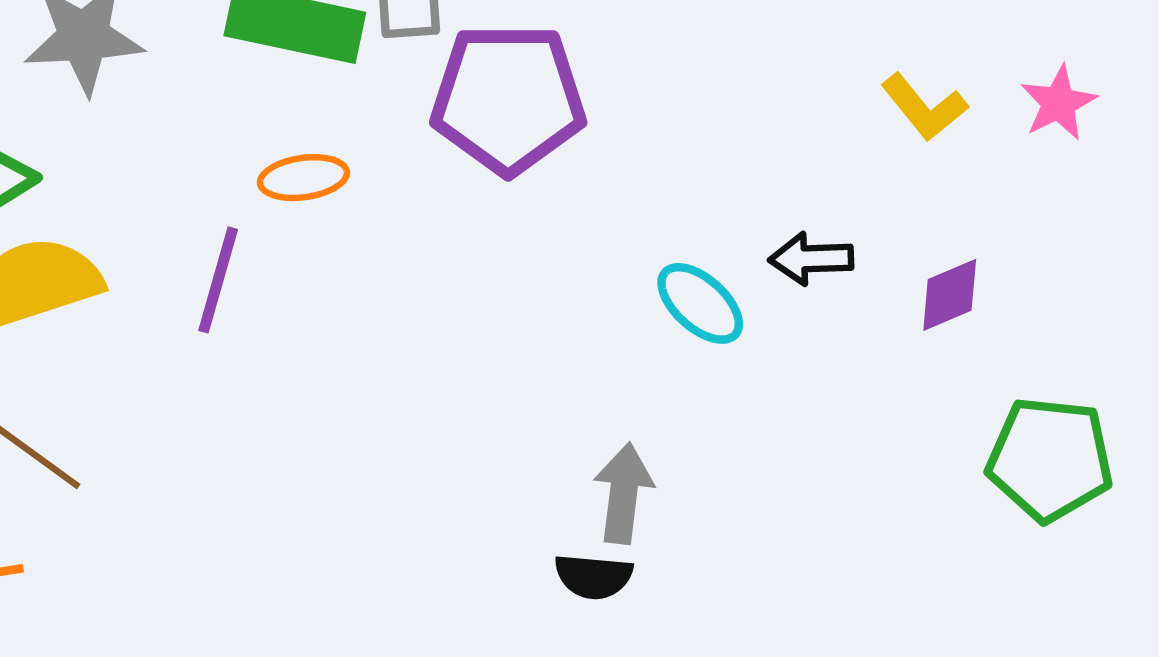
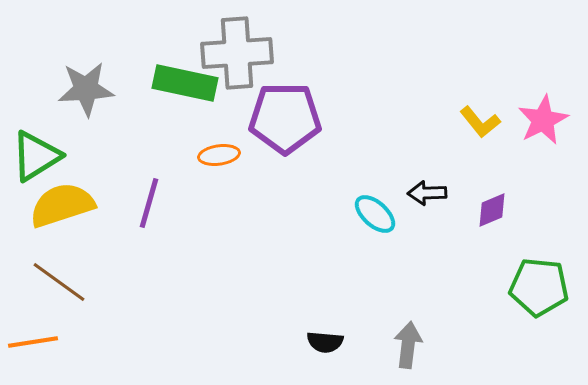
pink star: (1058, 103) -> (543, 120), size x1.4
orange ellipse: (303, 178) -> (219, 155), moved
gray arrow: (623, 493) -> (408, 345), moved

